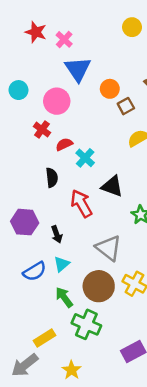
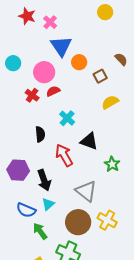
orange circle: (110, 89) -> (79, 62), moved
red semicircle: (64, 144) -> (53, 91), moved
black arrow: (57, 234) -> (44, 180), size x1.5
blue semicircle: (35, 271) -> (26, 210), turned 54
green arrow: (64, 297) -> (40, 231), moved

